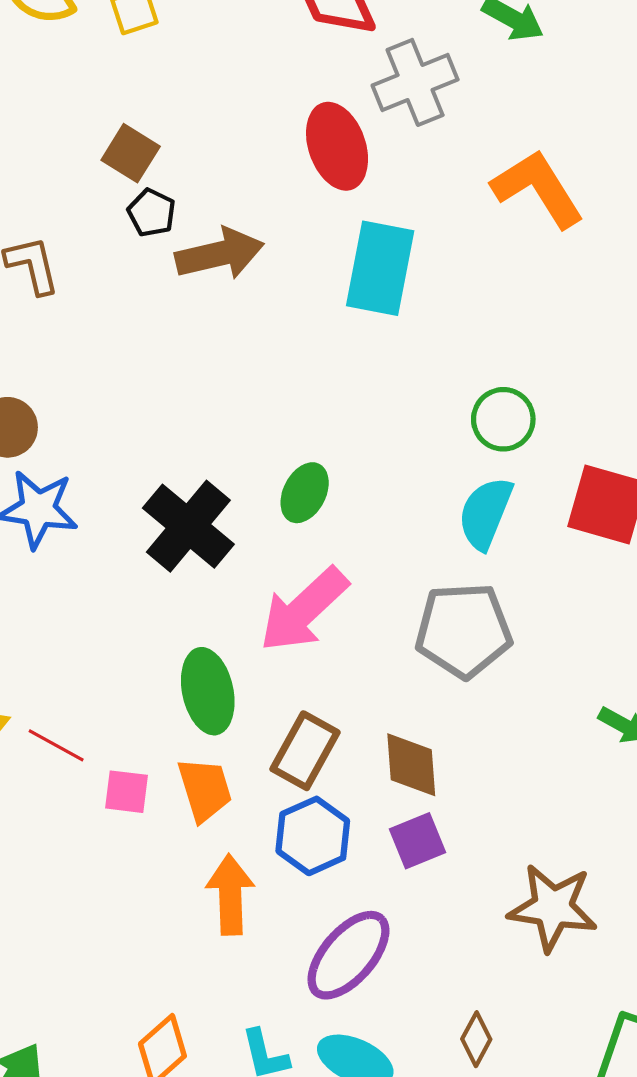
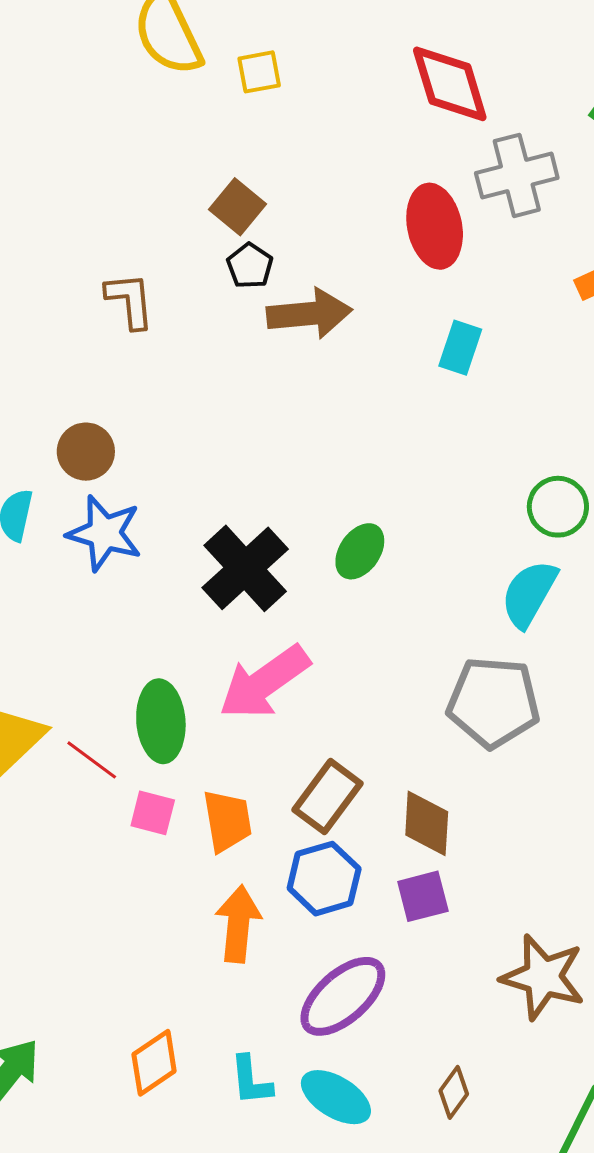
cyan rectangle: (380, 268) -> (460, 348), size x0.6
pink arrow: (304, 610) -> (264, 682), moved
green ellipse: (208, 691) -> (161, 721), moved

